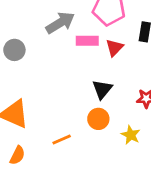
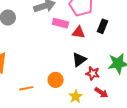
red triangle: (114, 48) -> (79, 32), turned 40
black triangle: (102, 89) -> (79, 60), moved

